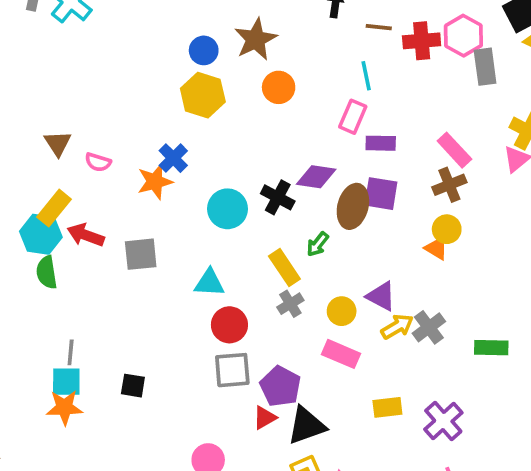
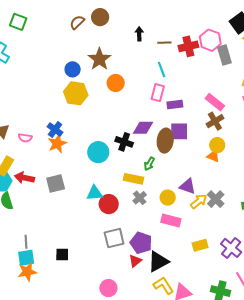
blue cross: (173, 158) -> (55, 130), moved
yellow rectangle: (284, 267) -> (133, 179), turned -36
red circle: (229, 325) -> (109, 204), moved

